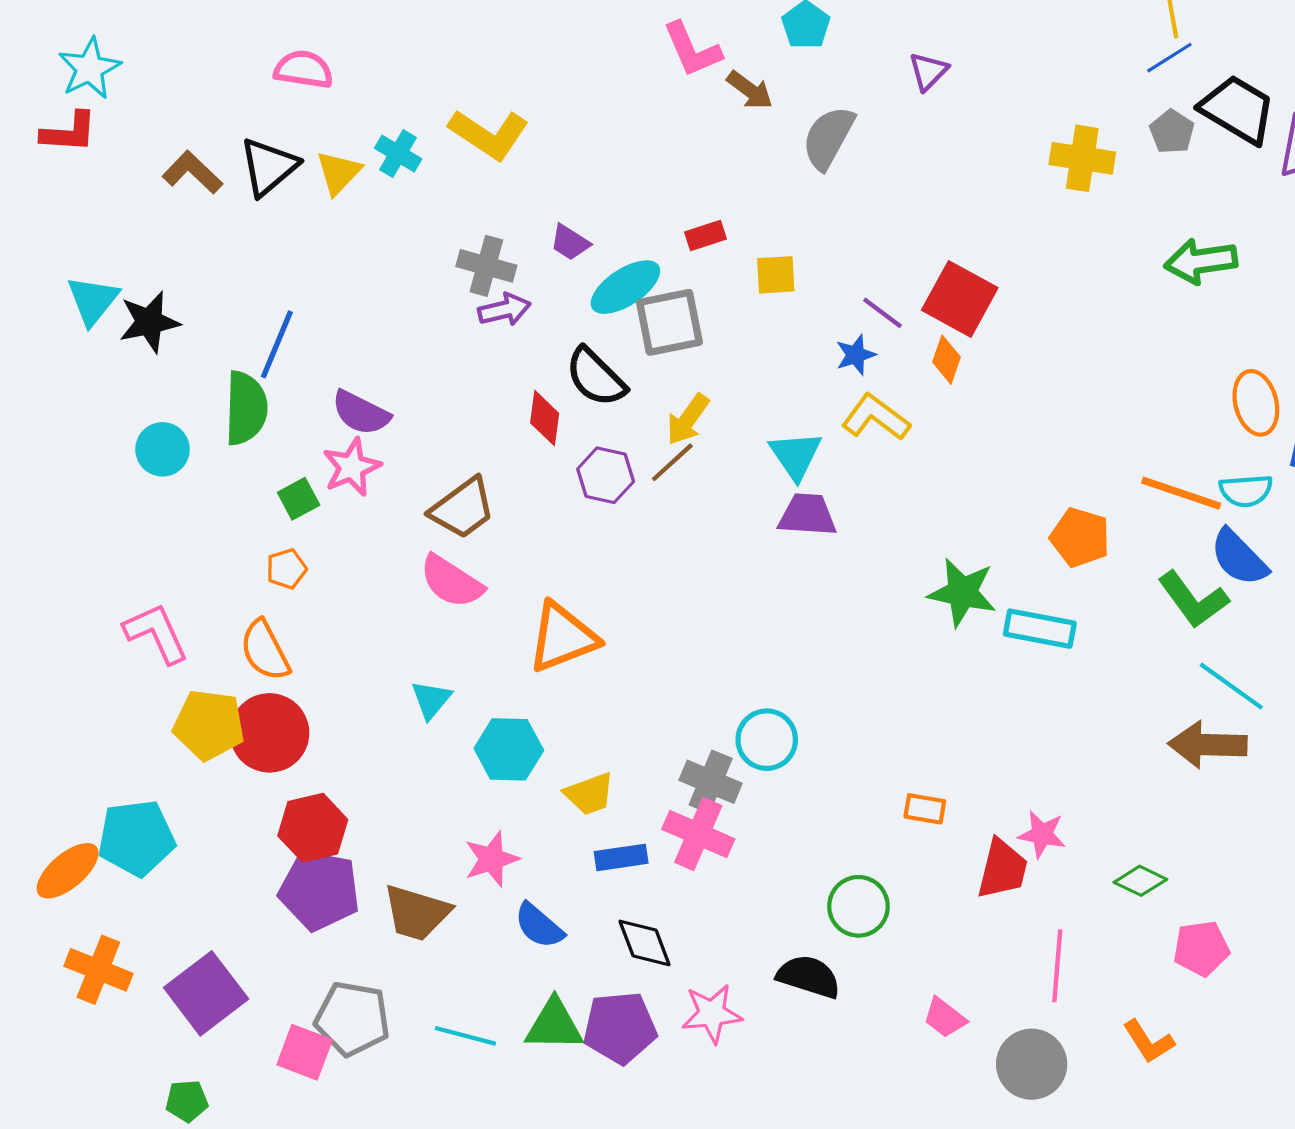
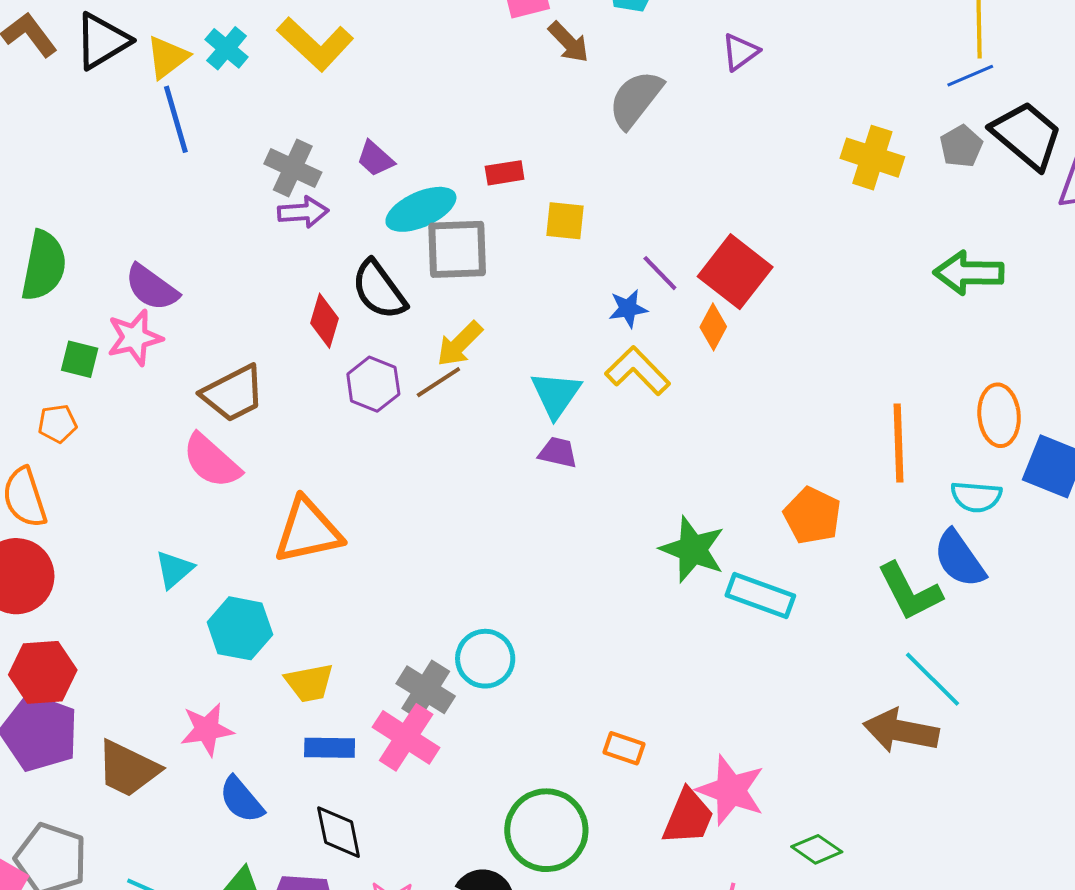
blue line: (277, 344) -> (176, 119), moved, turned -48
orange line: (1181, 493) -> (899, 443), moved, turned 60
green square: (299, 499) -> (80, 359), turned 33
purple trapezoid: (807, 515) -> (558, 452), size x0.7
pink star: (1042, 834) -> (731, 790), size x1.5
green circle: (858, 906) -> (546, 830), size x1.4

